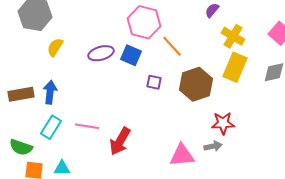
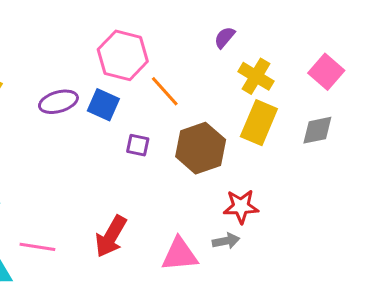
pink line: (87, 126) -> (37, 247), moved
red arrow: (120, 141) -> (111, 236), moved

